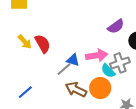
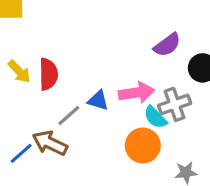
red semicircle: (43, 44) -> (48, 74), turned 30
gray line: (64, 69) -> (69, 116), moved
brown arrow: (76, 89) -> (50, 143), moved

